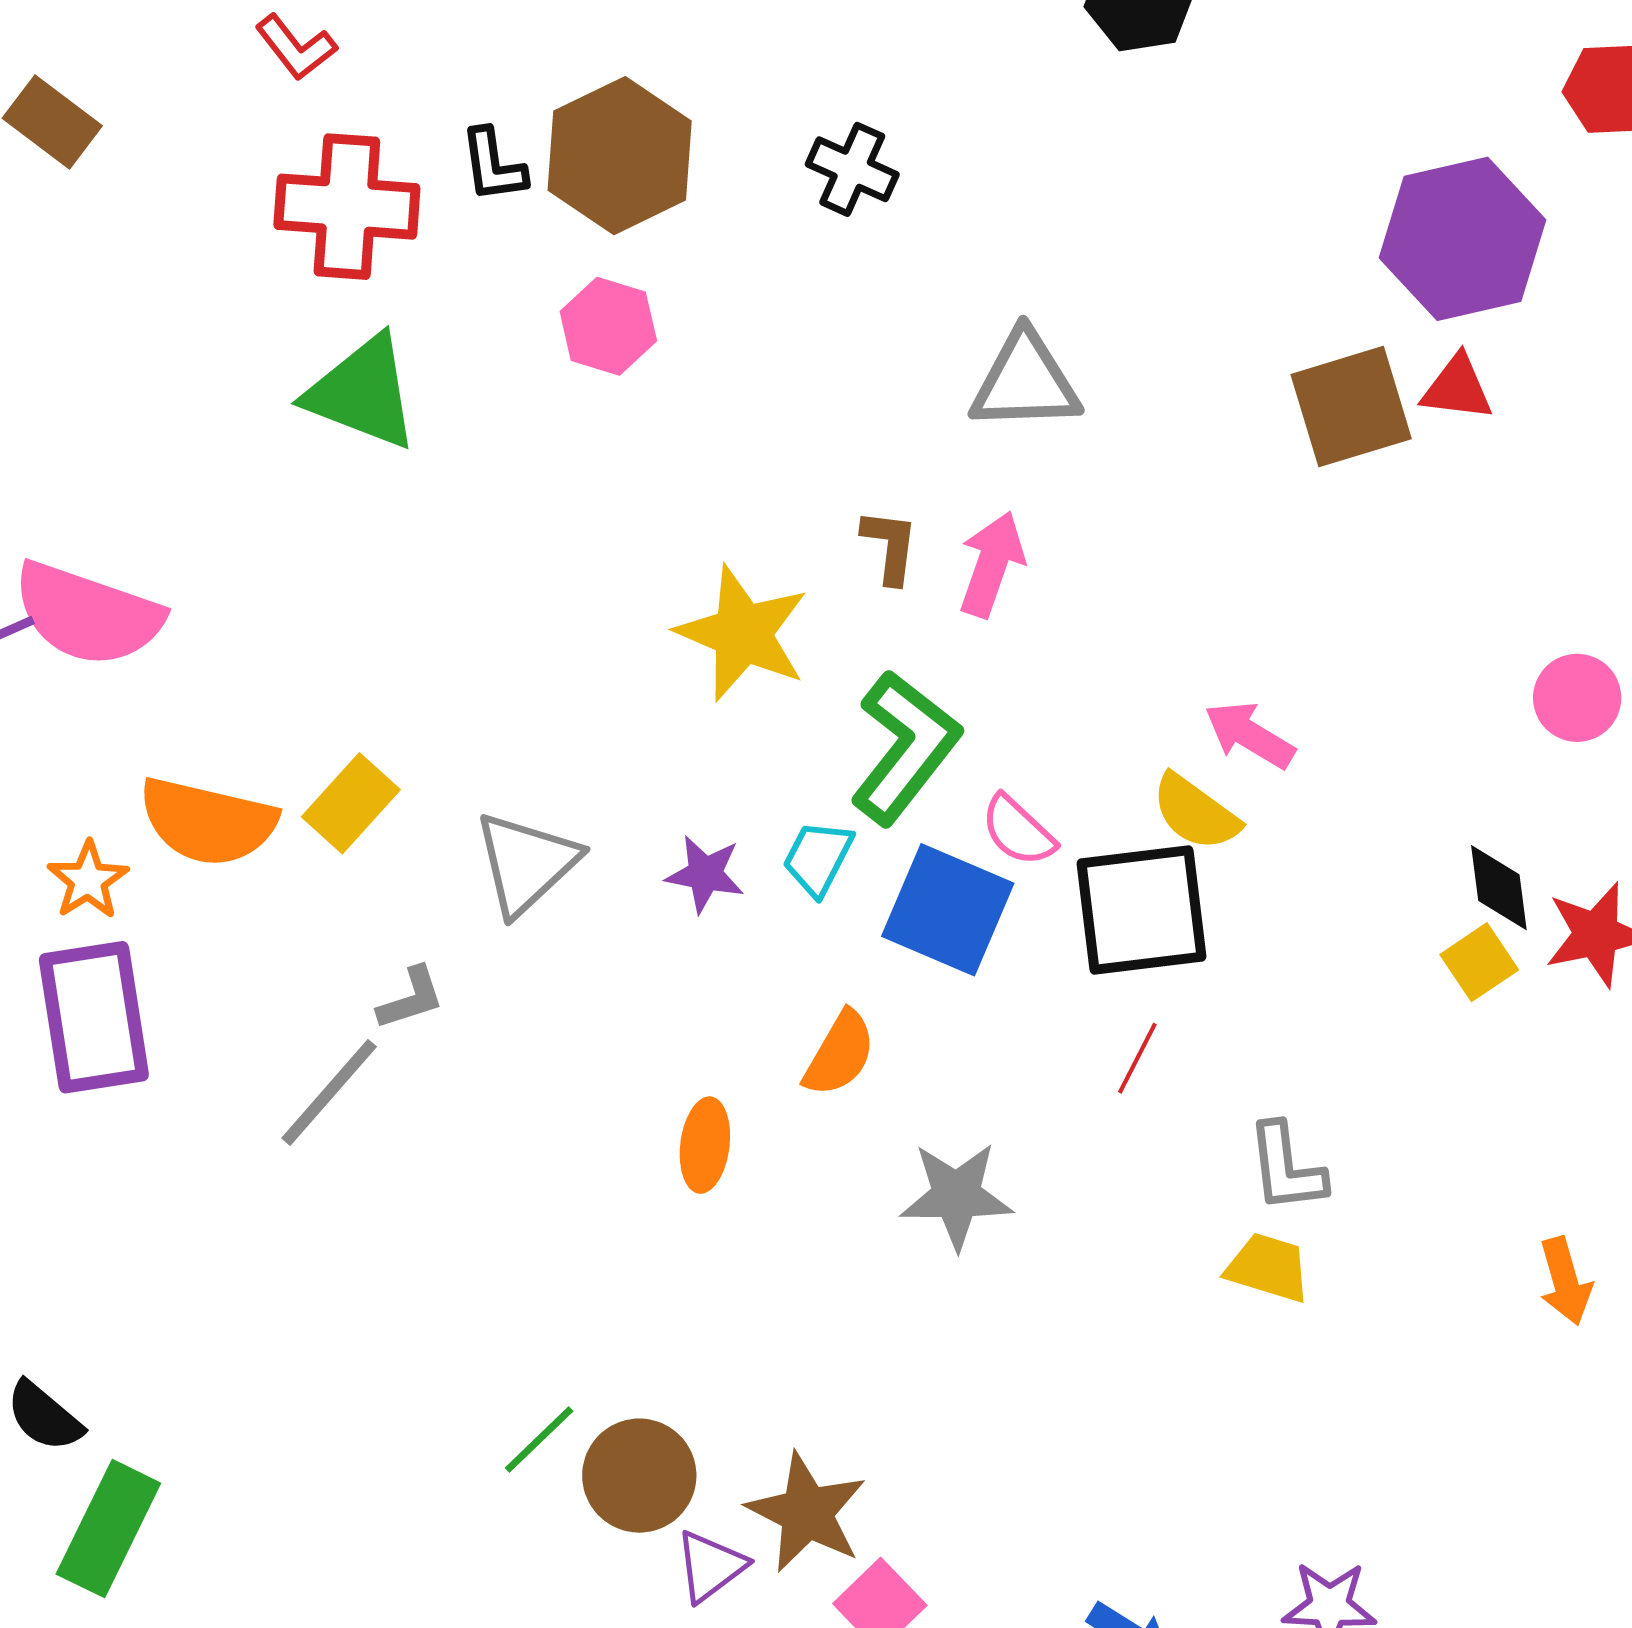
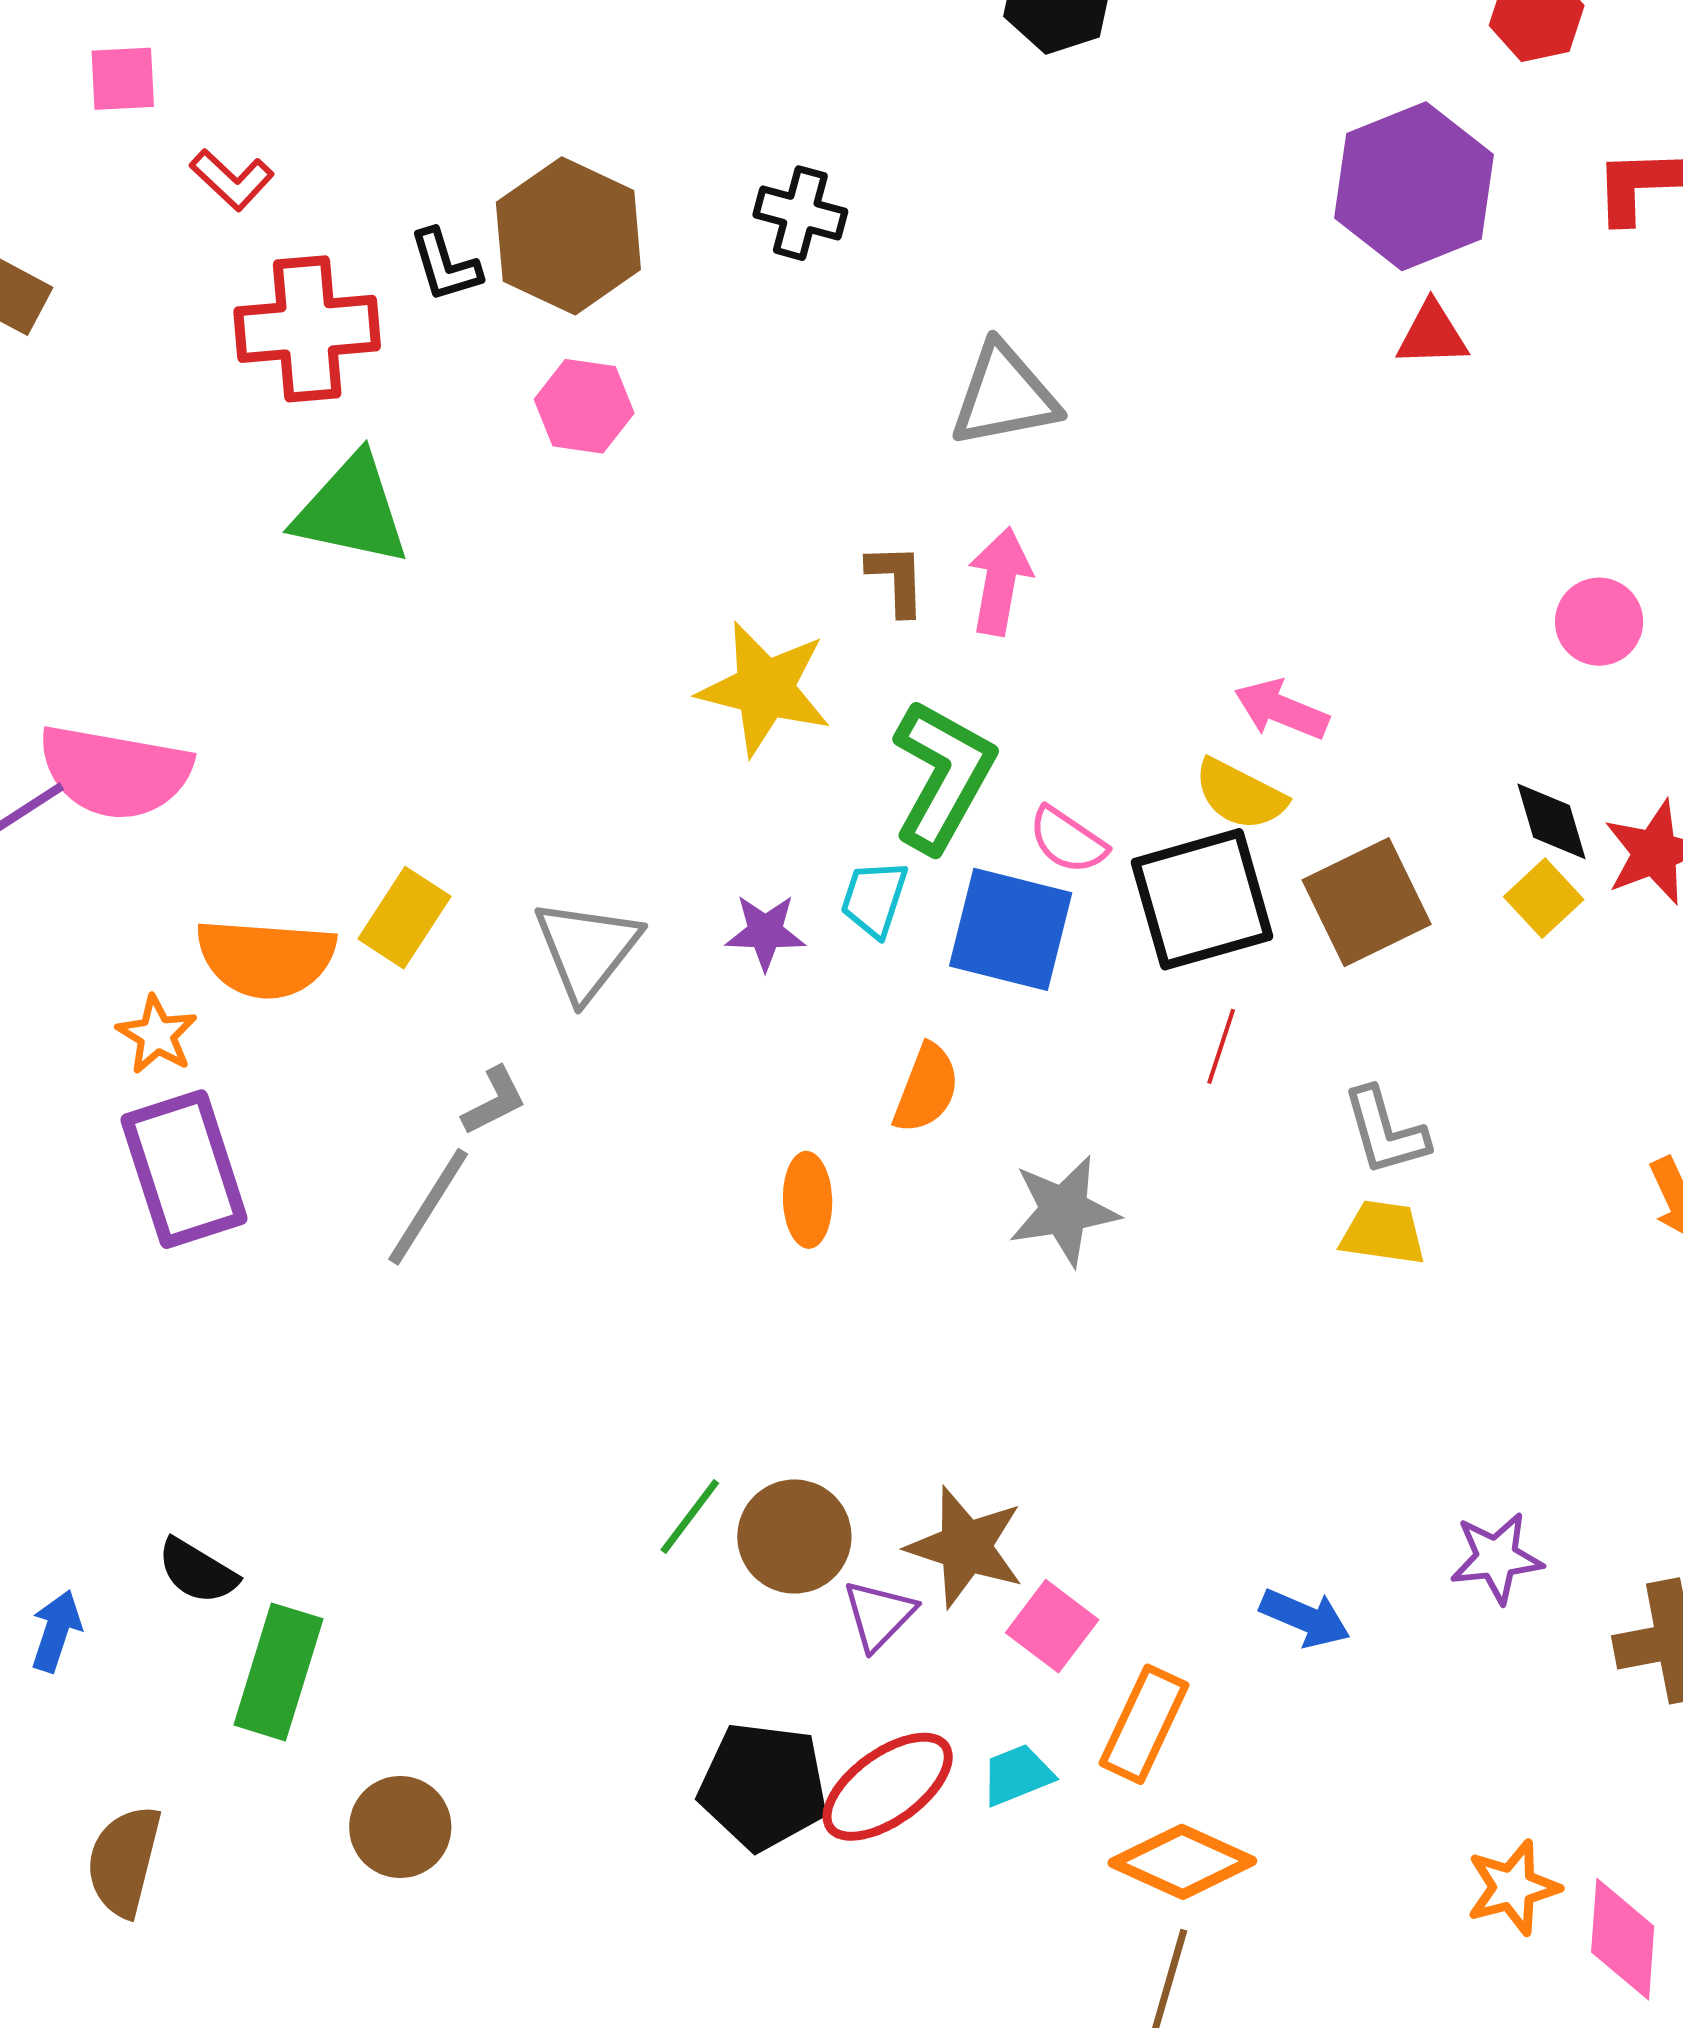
brown square: (1351, 407) -> (1367, 902), moved

